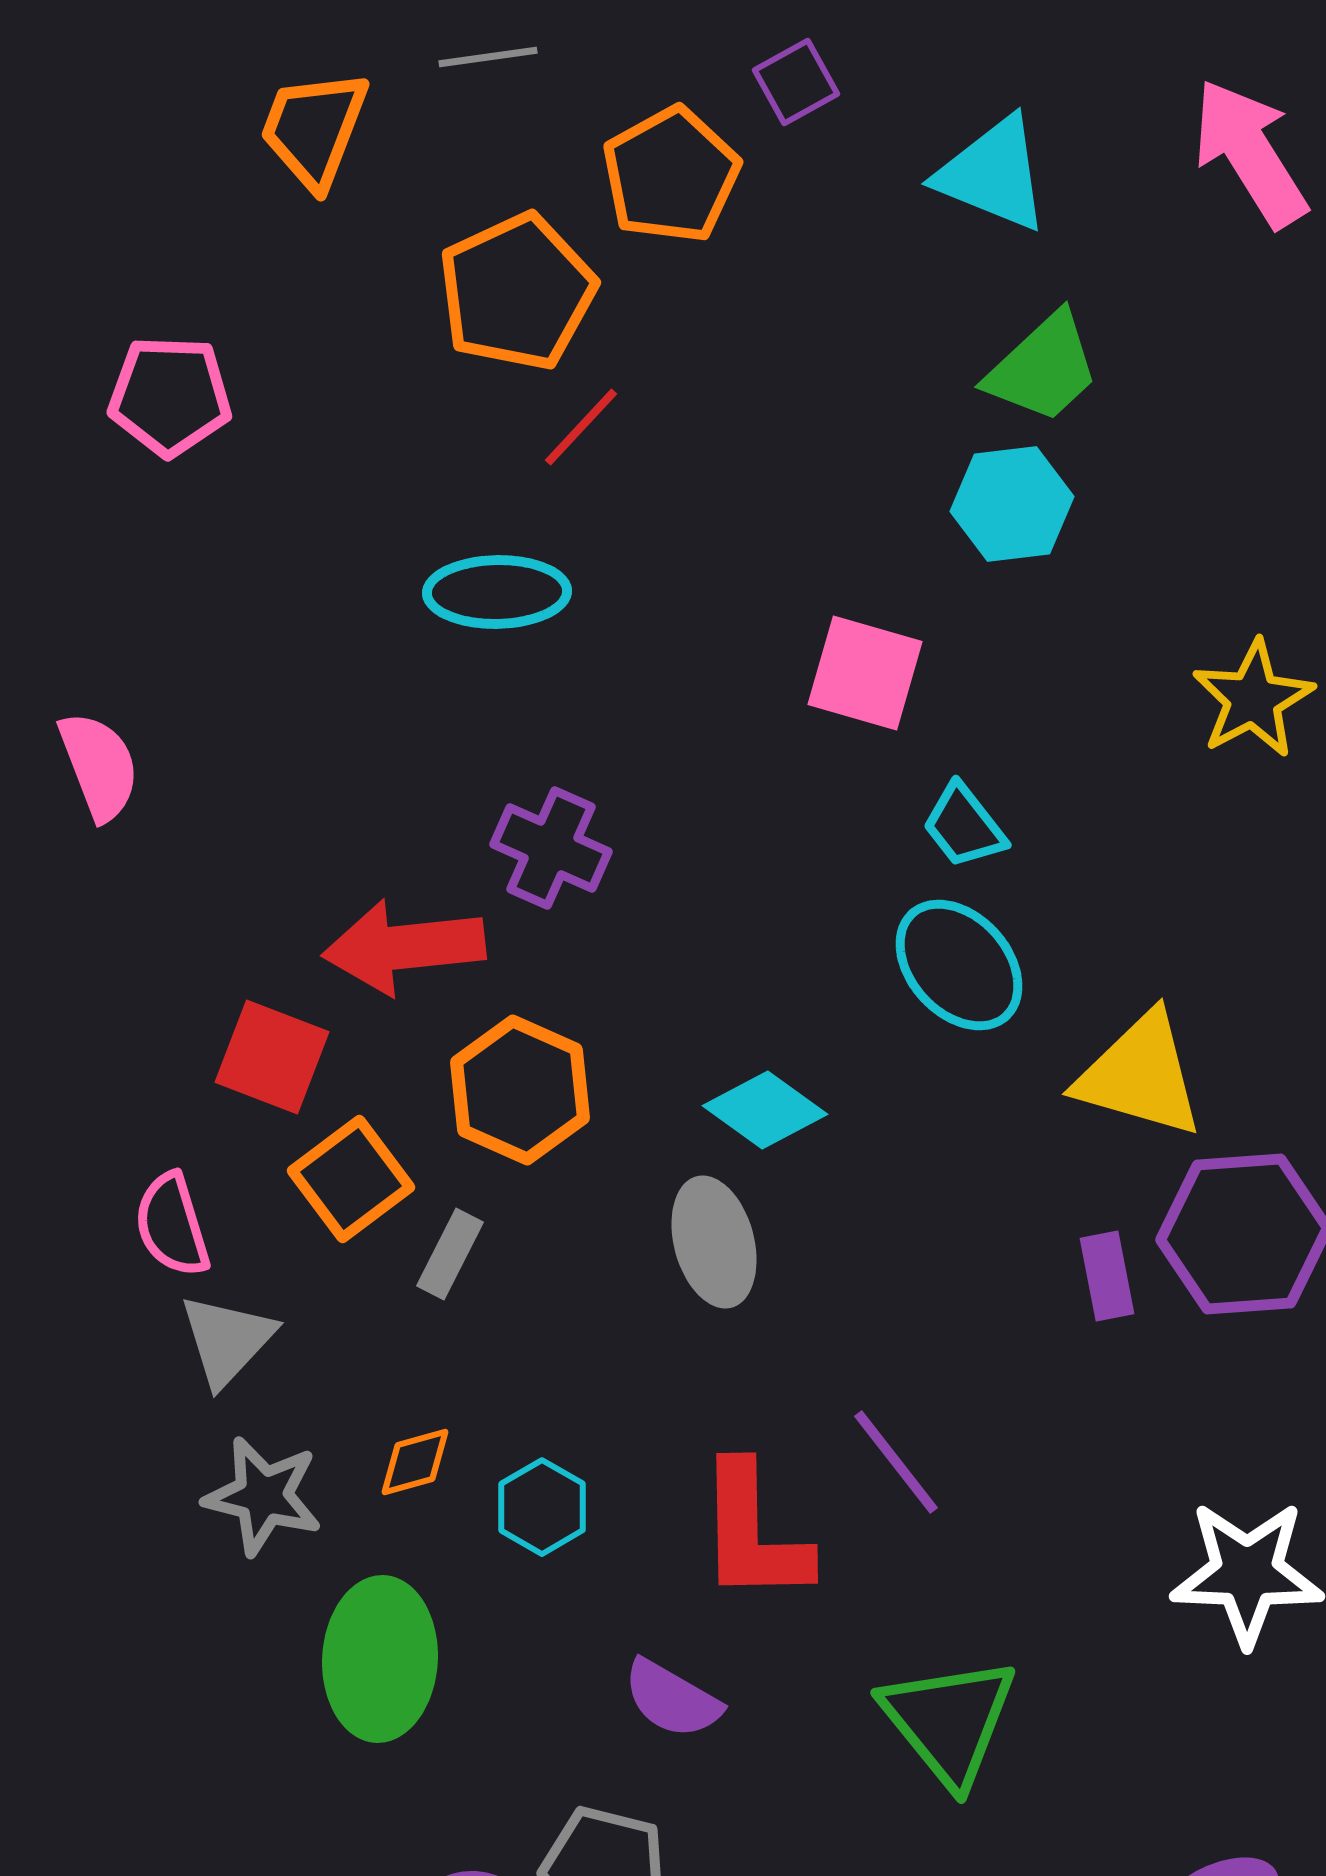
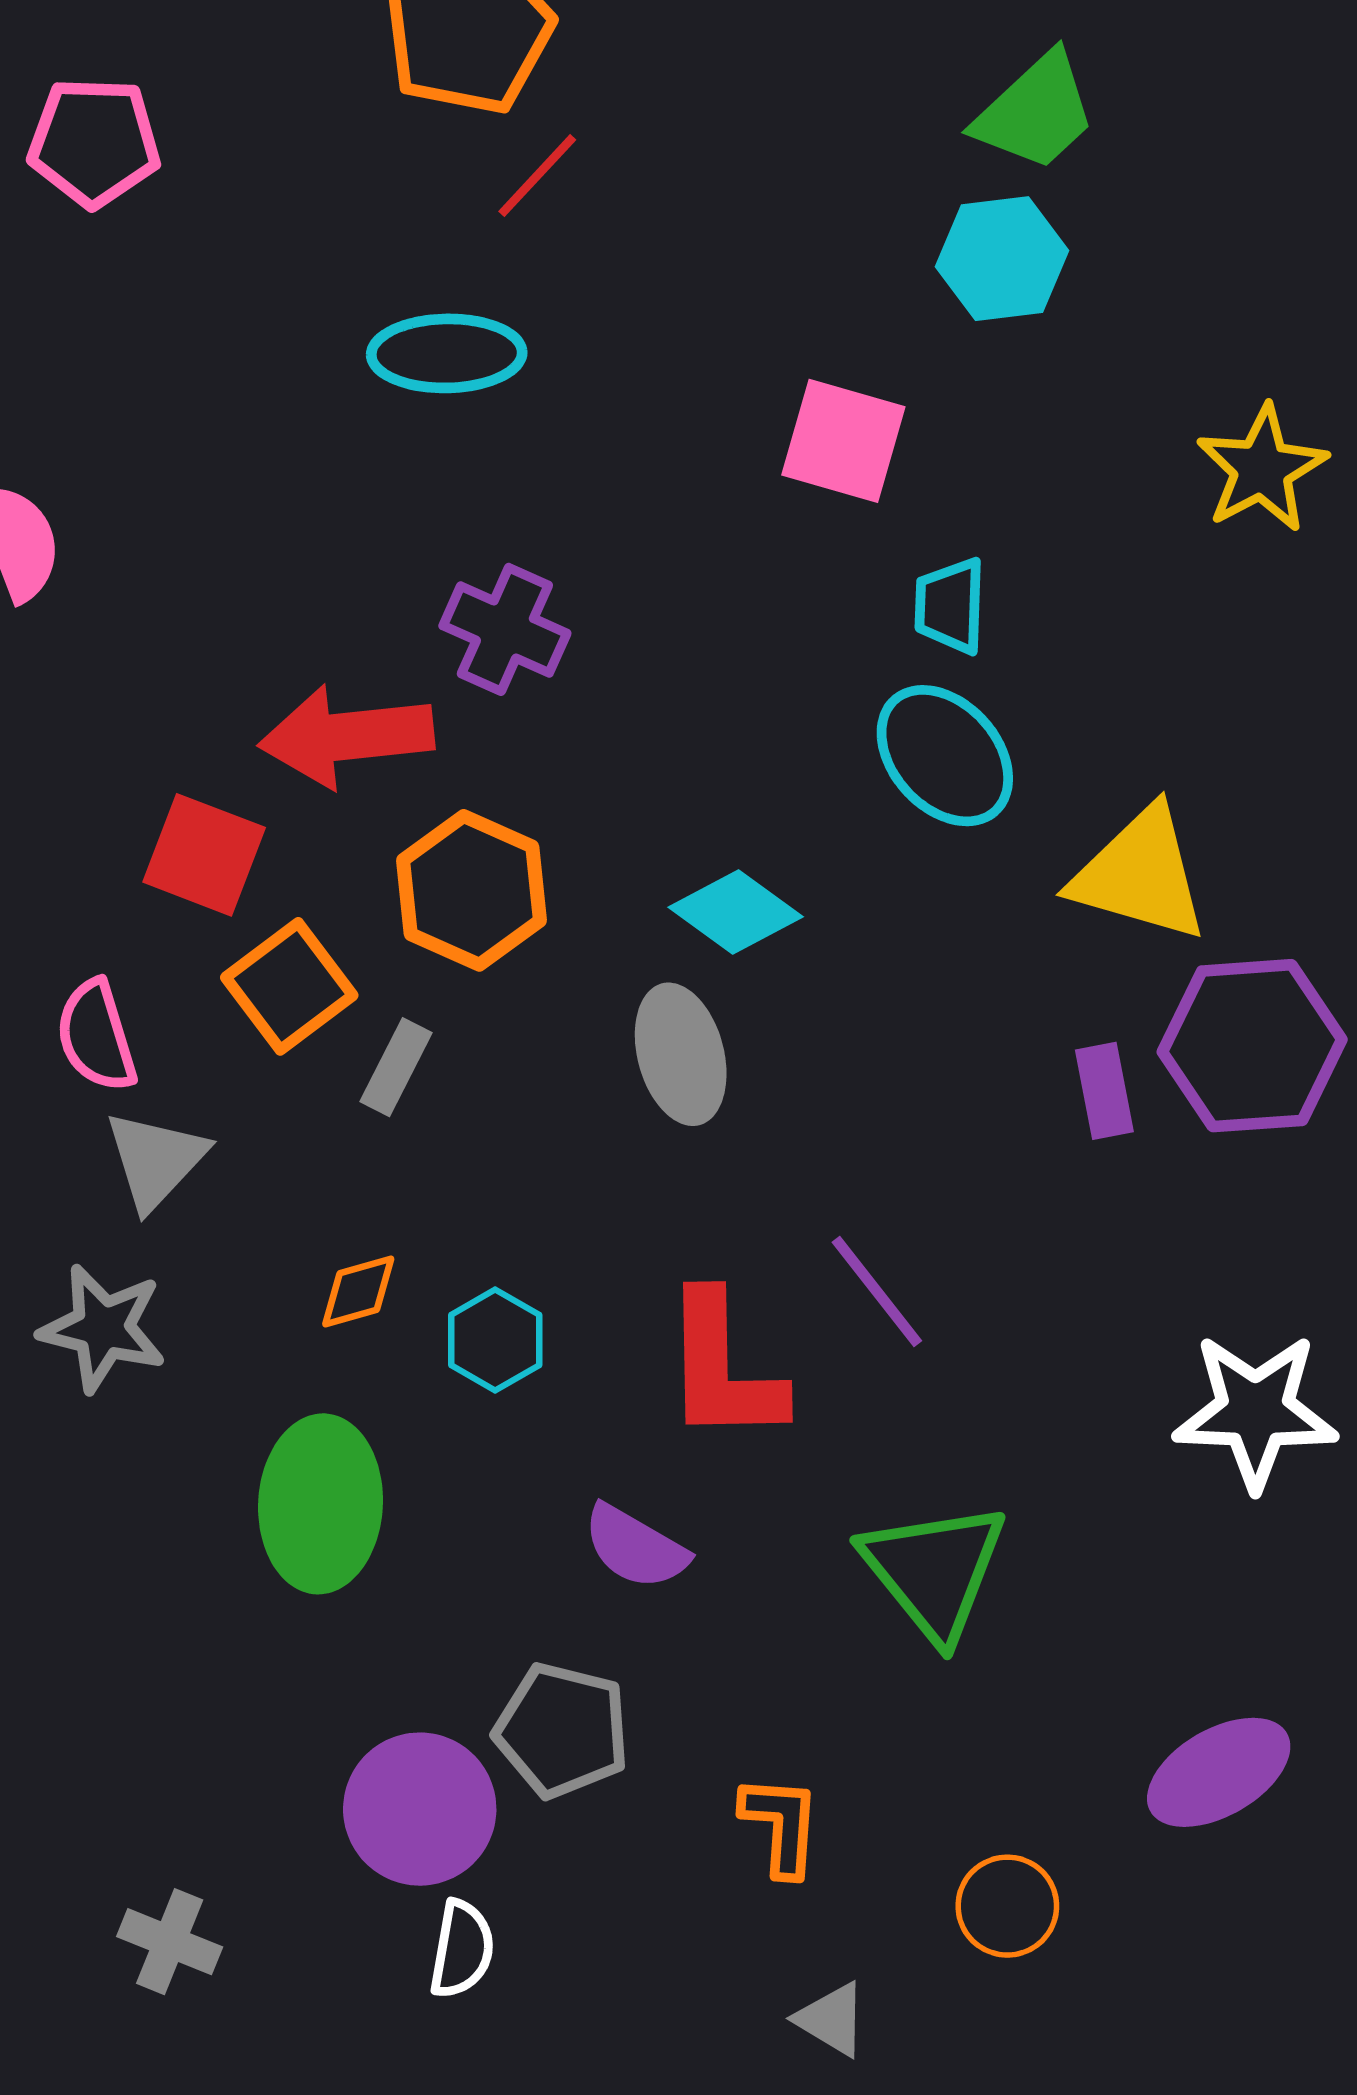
cyan trapezoid: (964, 826) -> (950, 606), turned 40
gray star: (263, 1496) -> (103, 1328), moved

